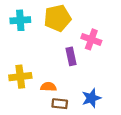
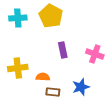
yellow pentagon: (57, 18) -> (51, 16), turned -30
pink cross: (91, 39) -> (95, 54), moved

